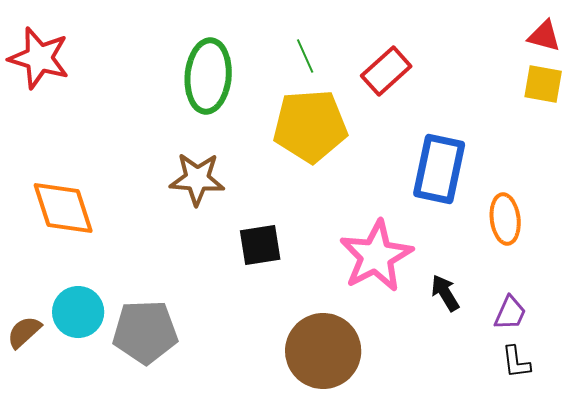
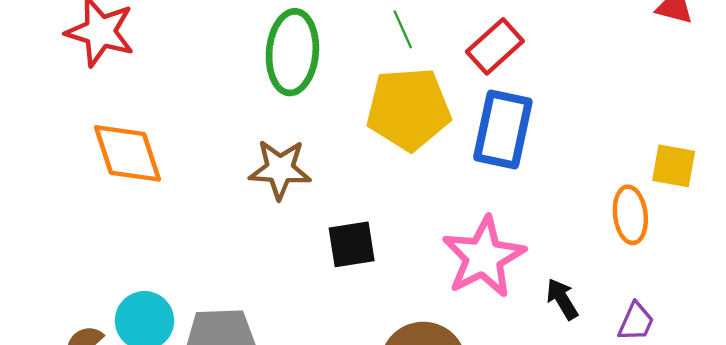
yellow square: (543, 84) -> (674, 166), moved
blue rectangle: (439, 169) -> (503, 130), moved
orange diamond: (63, 208) -> (127, 153), moved

